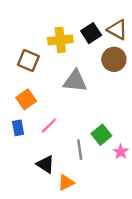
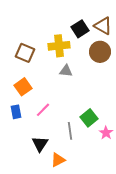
yellow cross: (60, 40) -> (59, 46), moved
gray triangle: (75, 81) -> (66, 71), size x0.6
black triangle: (45, 164) -> (40, 144), turned 30

